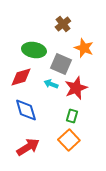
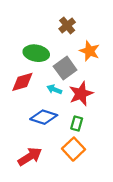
gray square: (61, 64) -> (65, 68), turned 30
blue diamond: (26, 110) -> (44, 117), moved, turned -55

